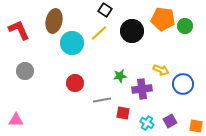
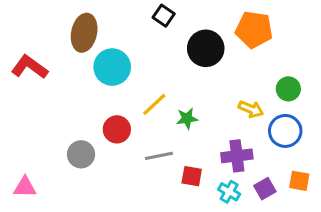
green circle: (185, 26) -> (288, 89), moved
red L-shape: (19, 30) -> (30, 67), moved, turned -30
yellow line: (99, 33) -> (154, 104), moved
gray circle: (25, 71) -> (81, 154), moved
purple cross: (142, 89) -> (237, 156), moved
orange square: (196, 126) -> (299, 181), moved

